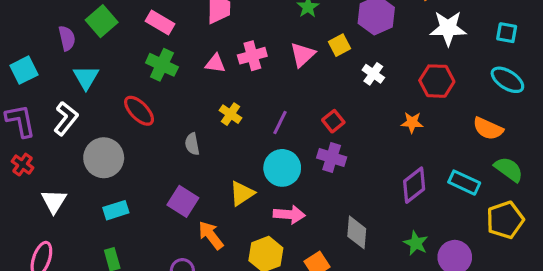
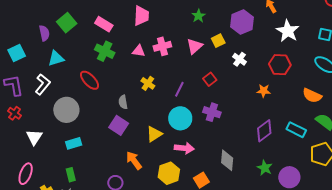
white star: (448, 28) -> (288, 31), turned 30
cyan triangle: (86, 77) -> (56, 58), turned 42
red square: (333, 121) -> (210, 79), moved
purple square: (183, 201) -> (119, 125), moved

